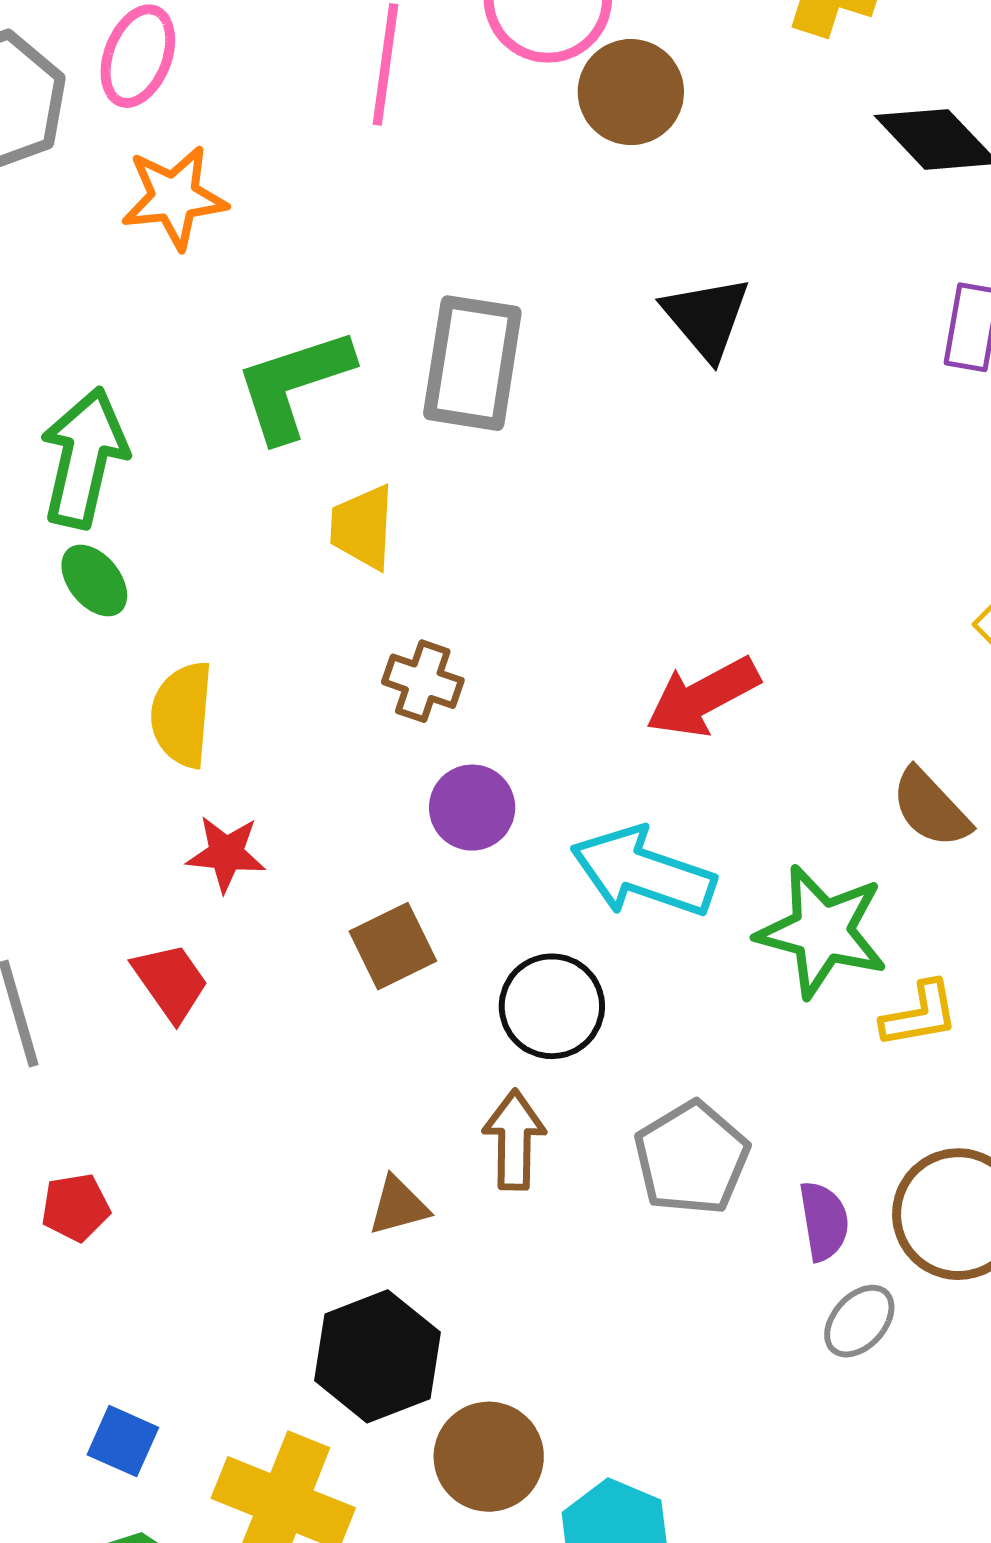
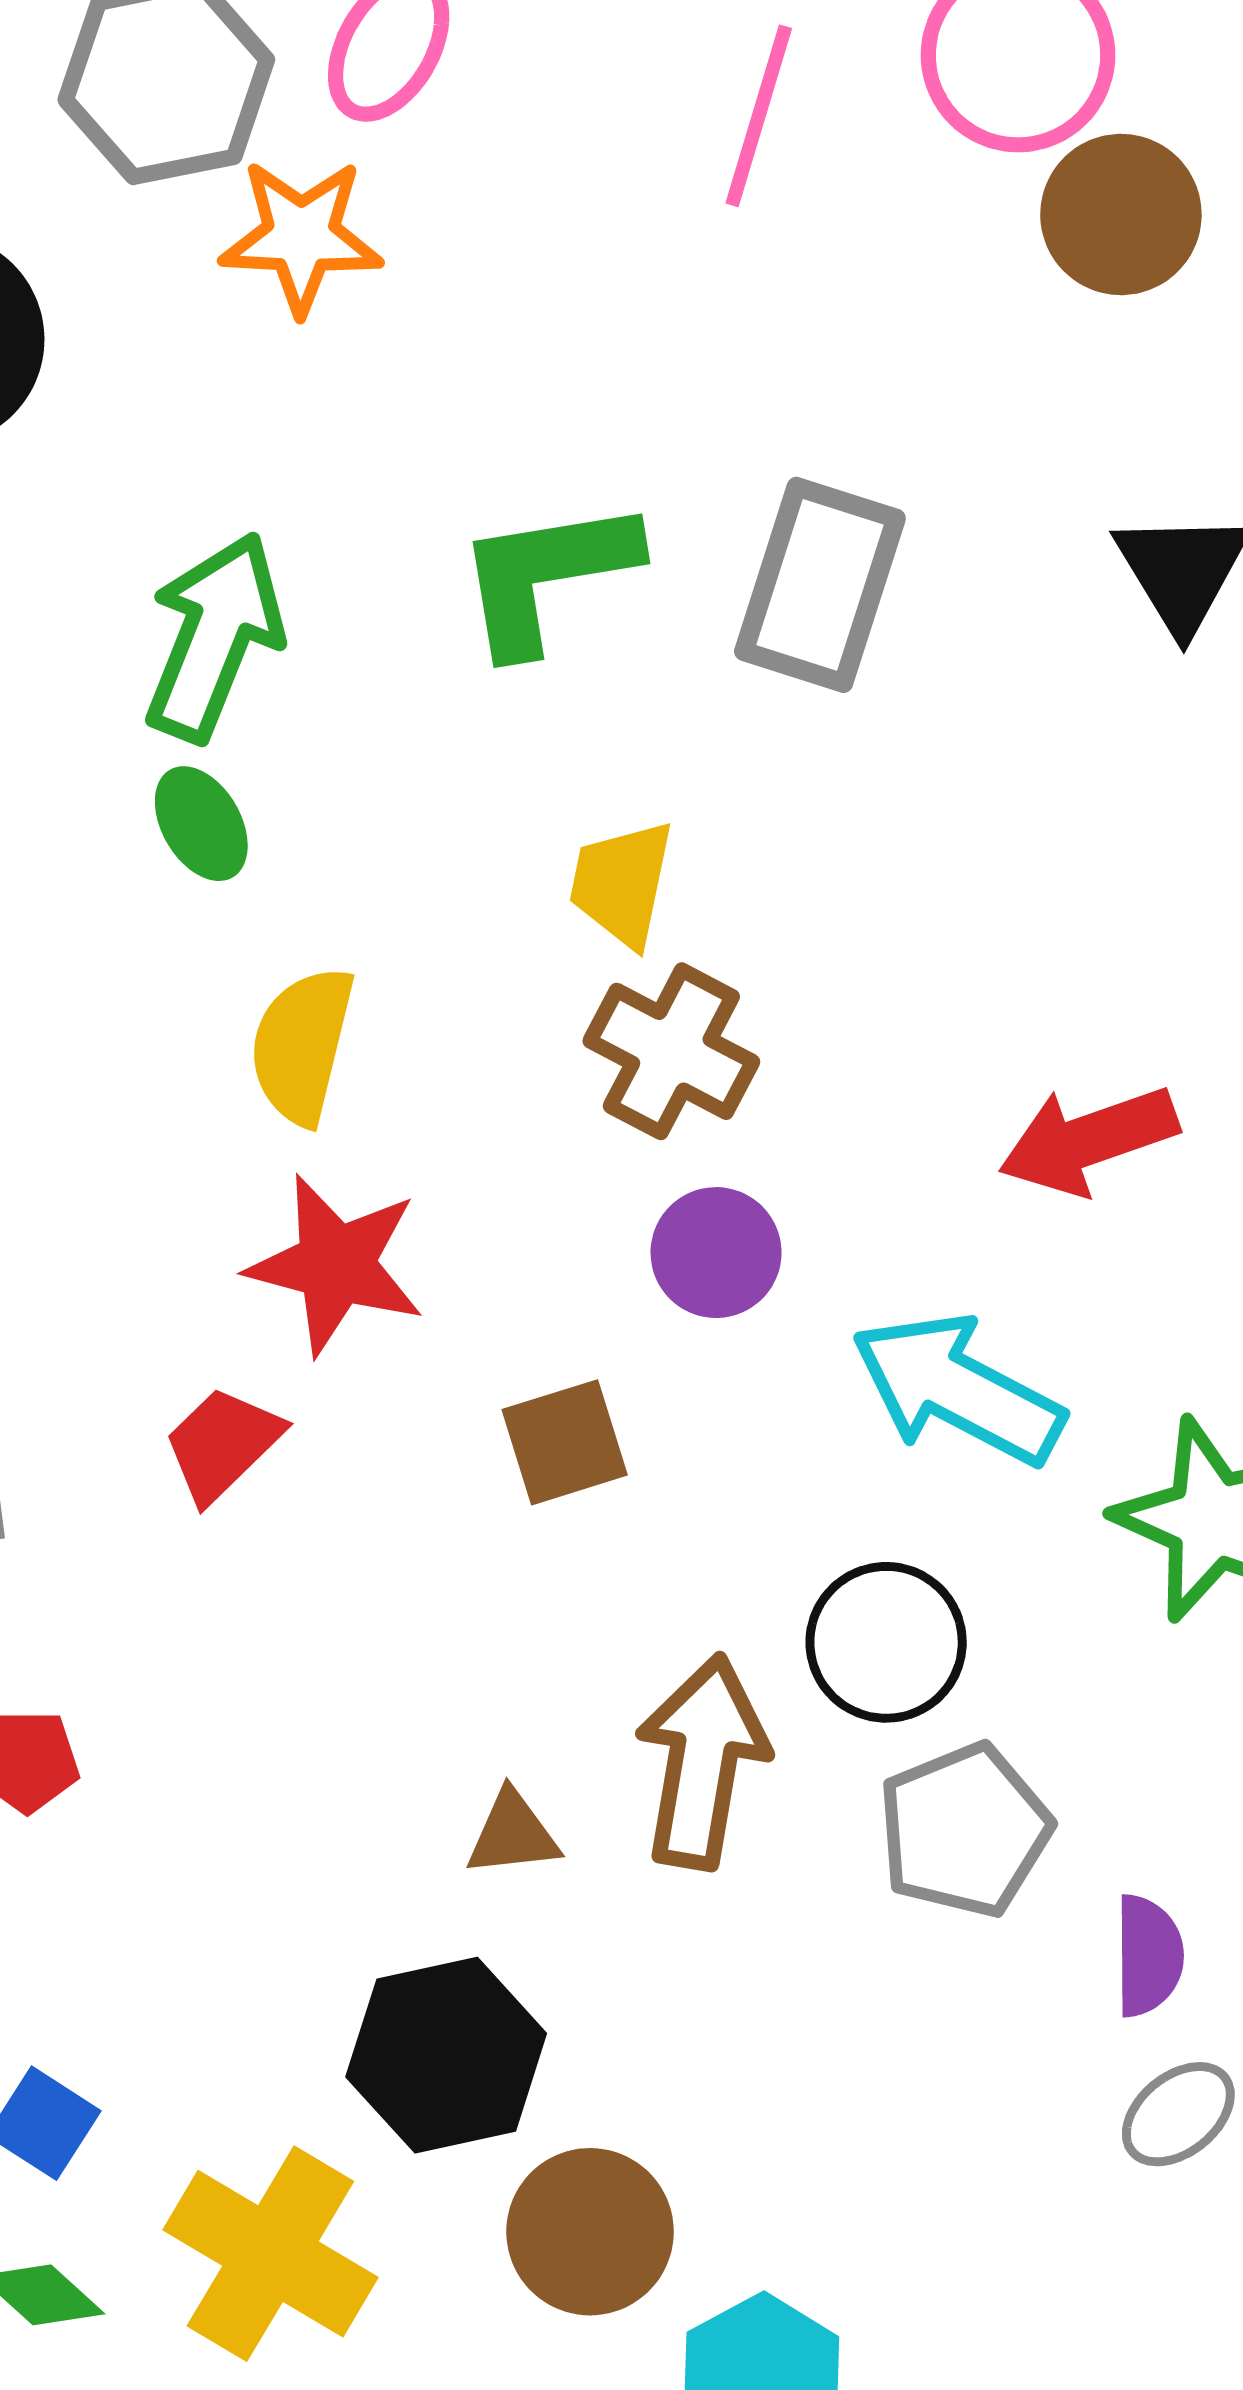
orange star: (174, 197) -> (301, 236), moved
yellow trapezoid: (362, 527) -> (622, 883), moved
brown cross: (423, 681) -> (671, 1051), size x1.4
red star: (226, 854) -> (336, 1265), size x1.5
red trapezoid: (171, 982) -> (223, 1444), turned -108
black circle: (552, 1006) -> (886, 1642), moved
brown arrow: (514, 1140) -> (702, 1762), size x1.4

